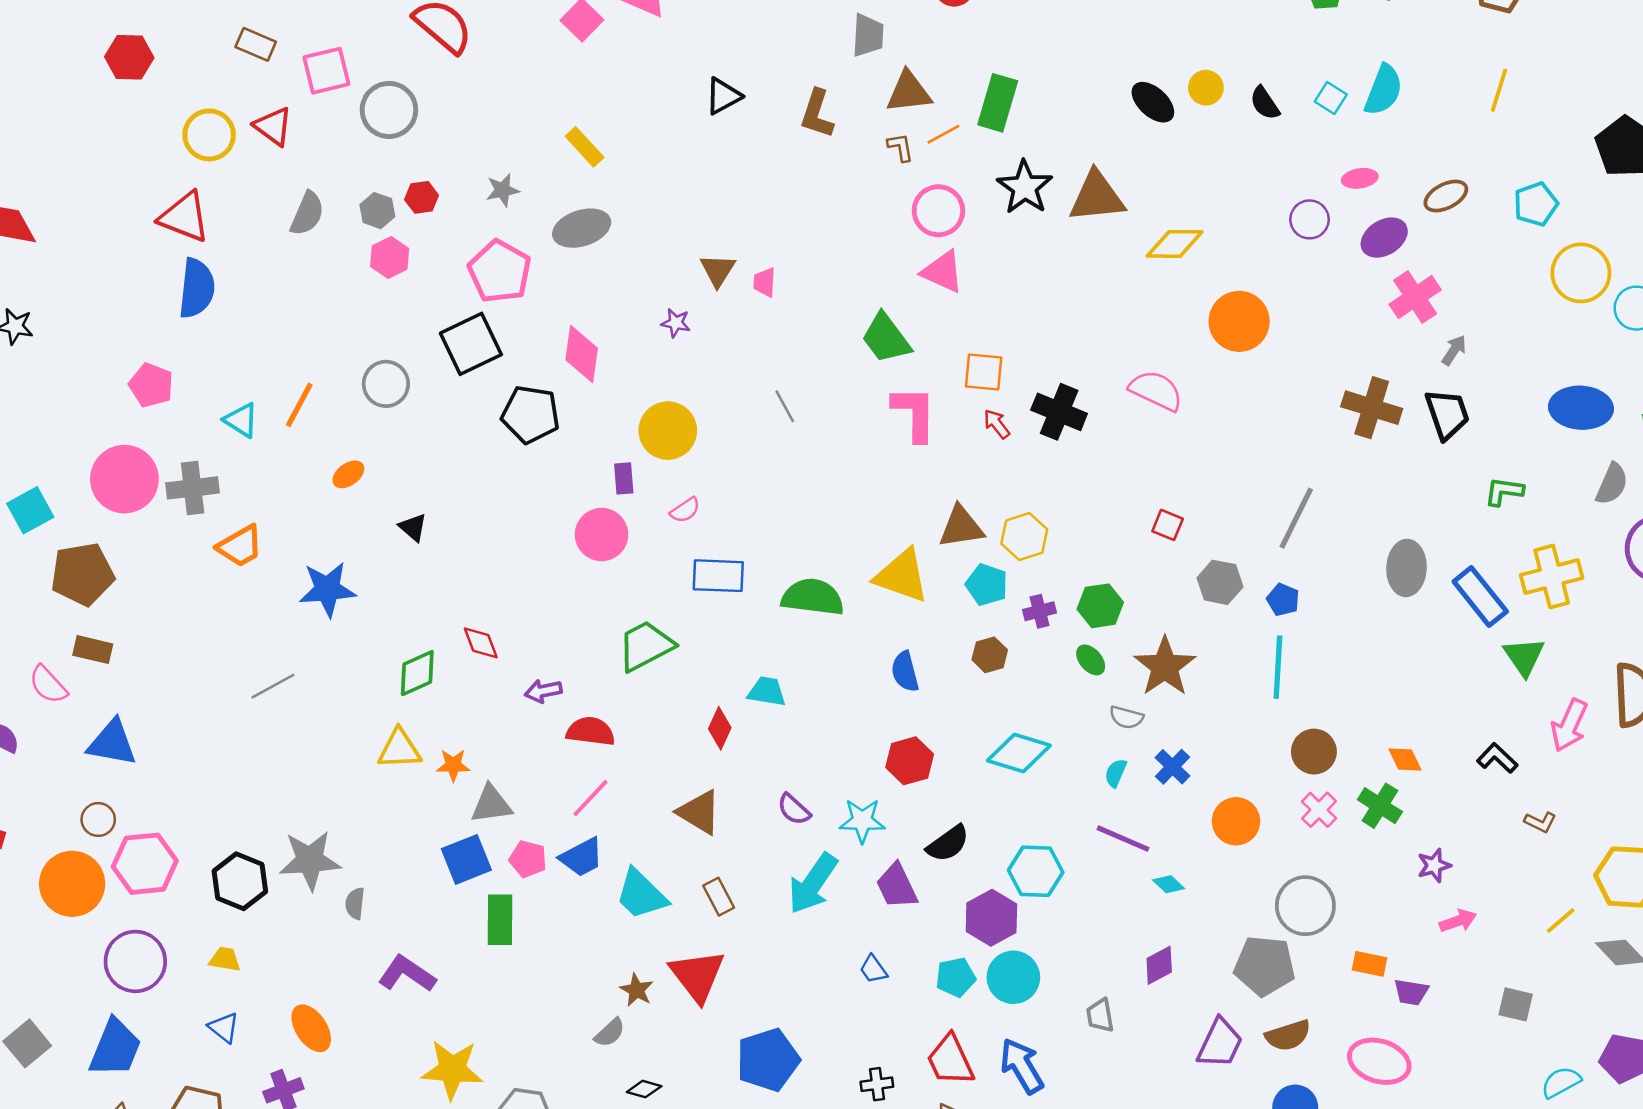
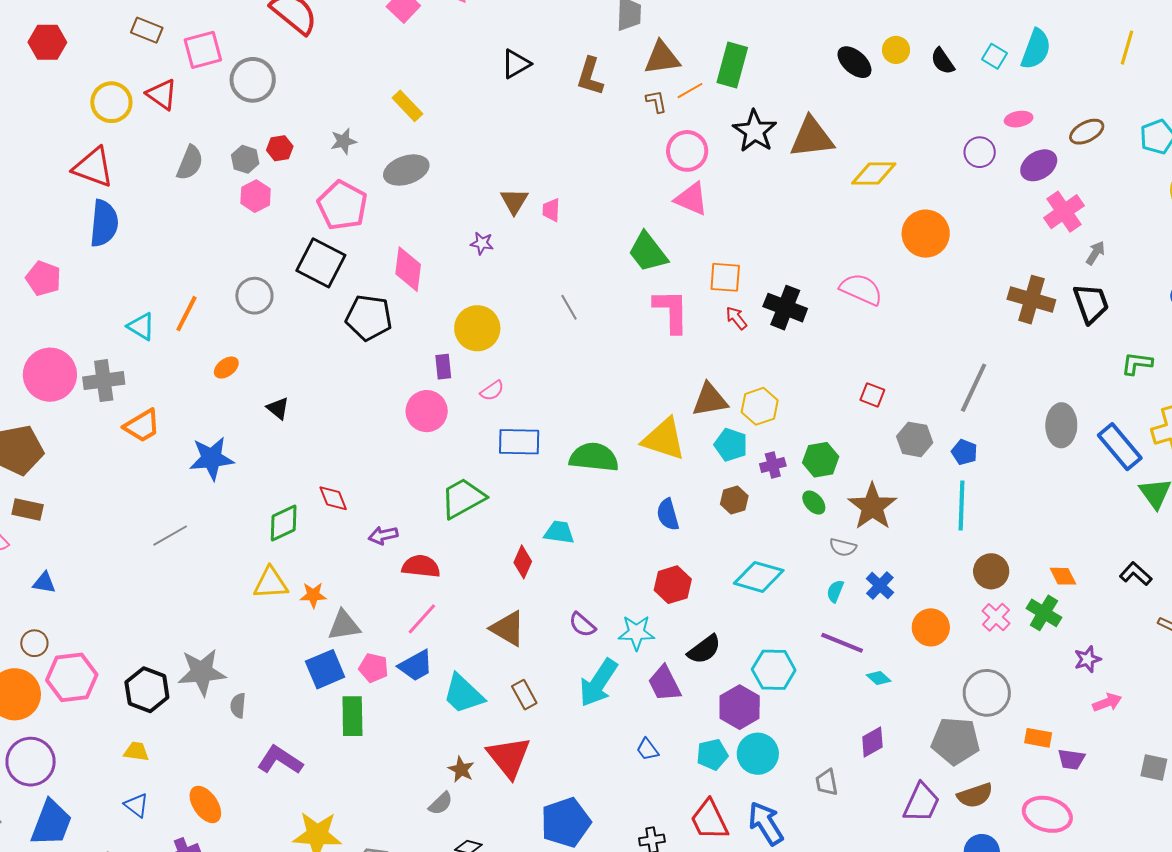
black square: (471, 344) -> (321, 263), turned -36
pink pentagon: (151, 385) -> (43, 278), moved
blue triangle: (112, 743) -> (44, 583), size x0.6
purple circle: (135, 961) -> (31, 762), moved

